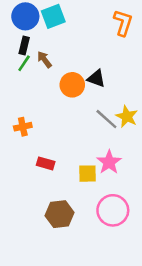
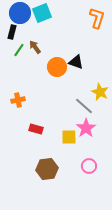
black rectangle: (24, 46) -> (12, 32), moved
gray line: (106, 119) -> (84, 106), moved
pink circle: (113, 210) -> (89, 166), size x0.6

